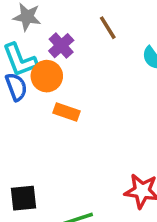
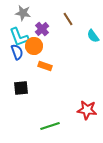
black square: (23, 198) -> (21, 88), moved

